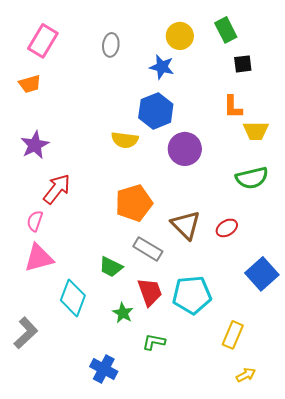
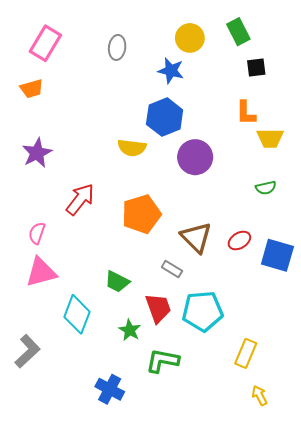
green semicircle: (252, 178) -> (266, 188), size x0.6
red arrow: (57, 189) -> (80, 199), moved
gray rectangle: (148, 249) -> (172, 269), moved, size x0.7
blue square: (262, 274) -> (277, 255), moved, turned -32
green L-shape: (154, 342) -> (162, 361), size x1.4
yellow arrow: (246, 375) -> (259, 396), turned -90

